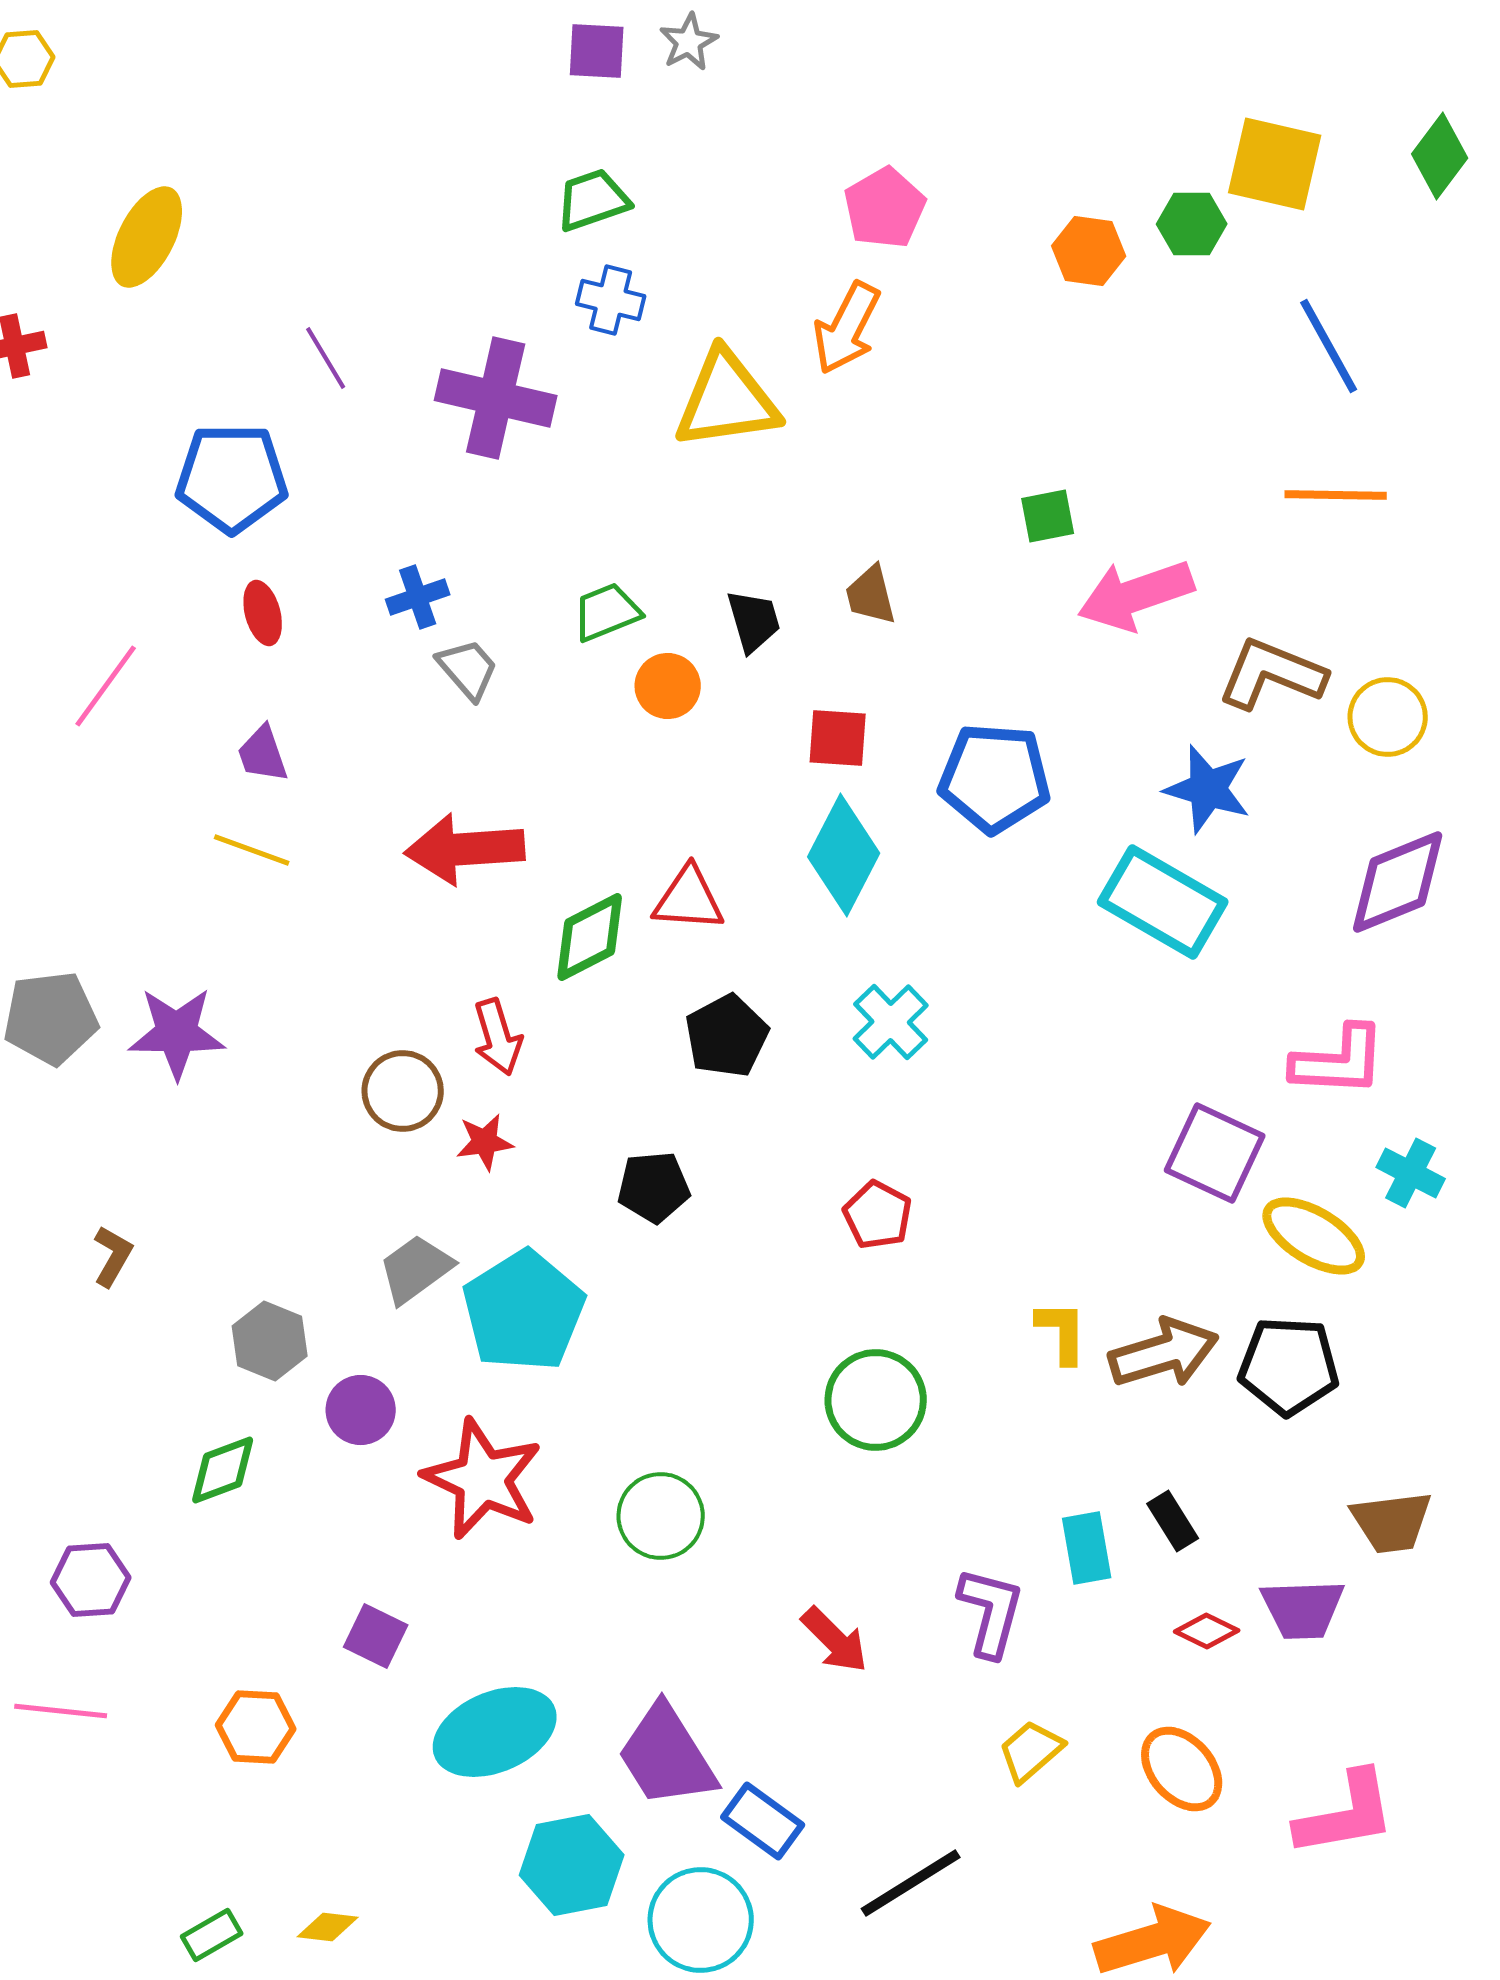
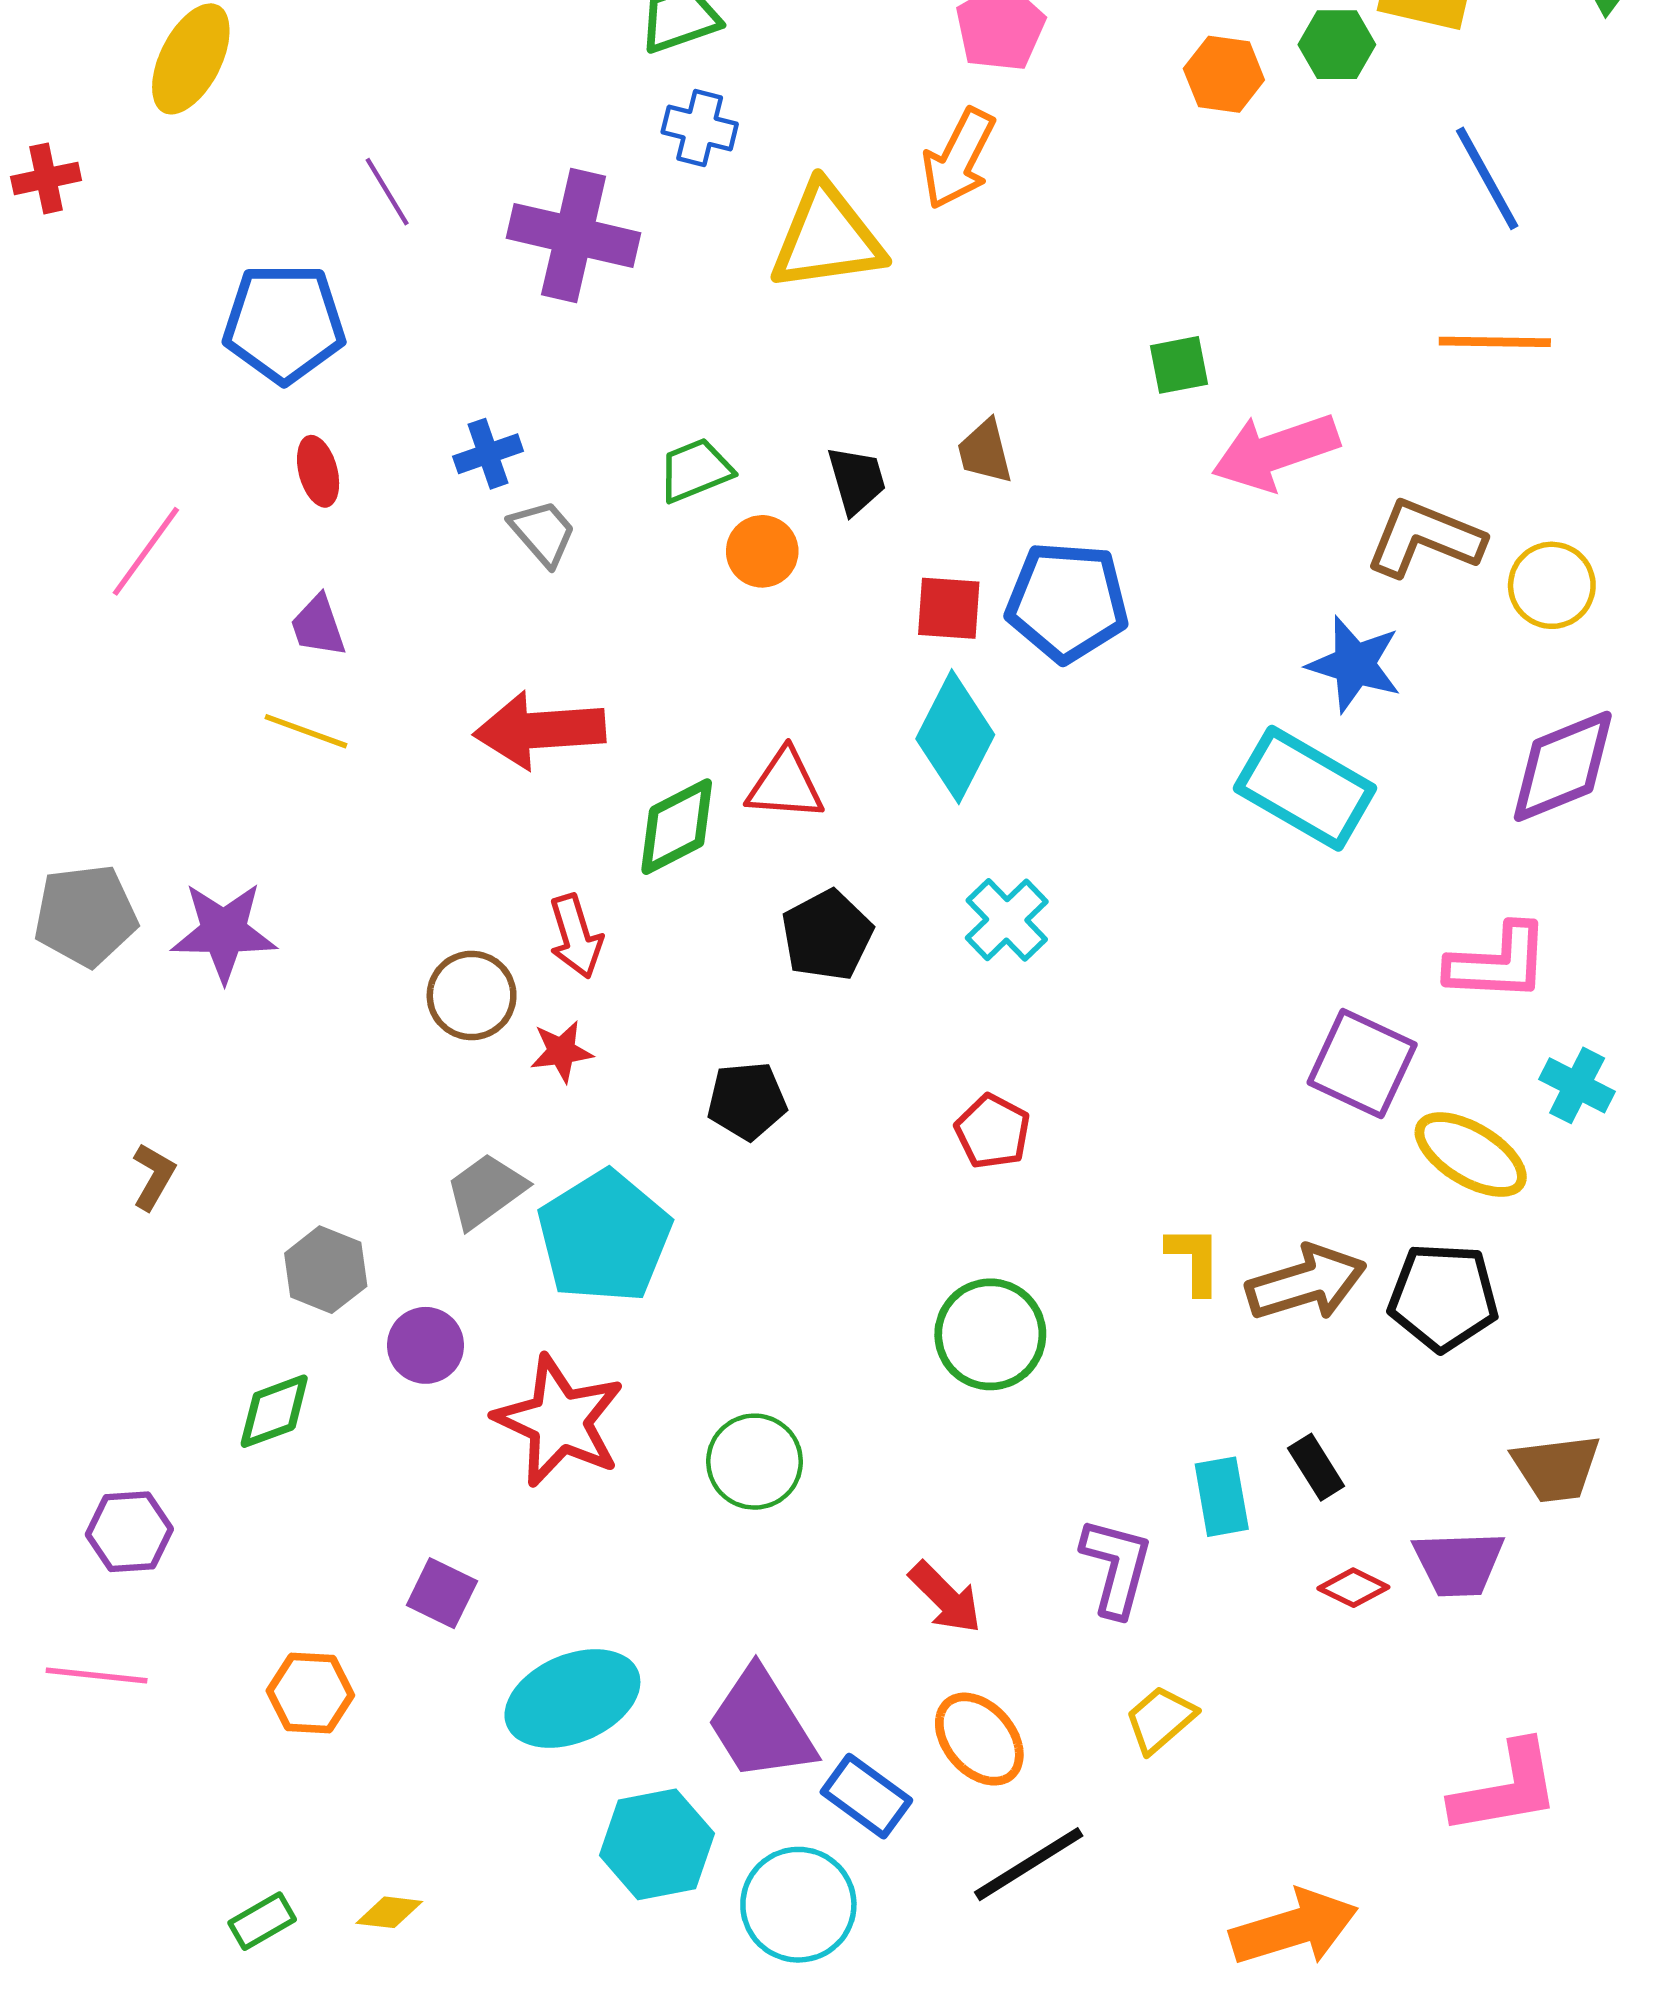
blue pentagon: (995, 778) -> (1067, 602), moved
orange ellipse: (1182, 1769) -> (979, 1739), moved

